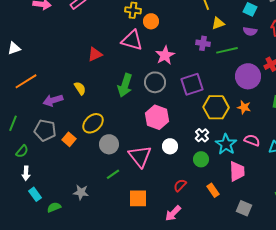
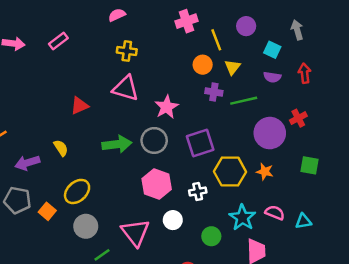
orange circle: (151, 21) -> (203, 65), moved
yellow triangle: (218, 23) -> (232, 67), turned -32
green arrow: (125, 85) -> (117, 144), turned -115
white cross: (202, 135) -> (198, 191), moved, turned 32
gray circle: (109, 144) -> (86, 226), moved

